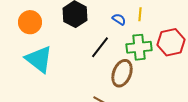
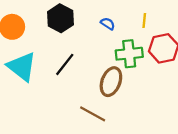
yellow line: (140, 14) -> (144, 20), moved
black line: (100, 47) -> (65, 64), moved

